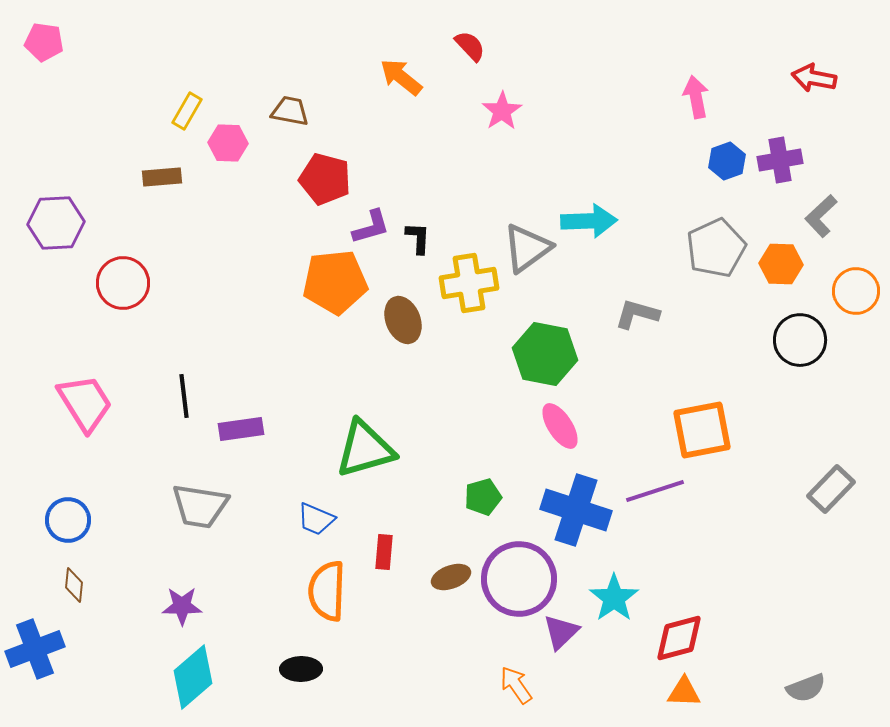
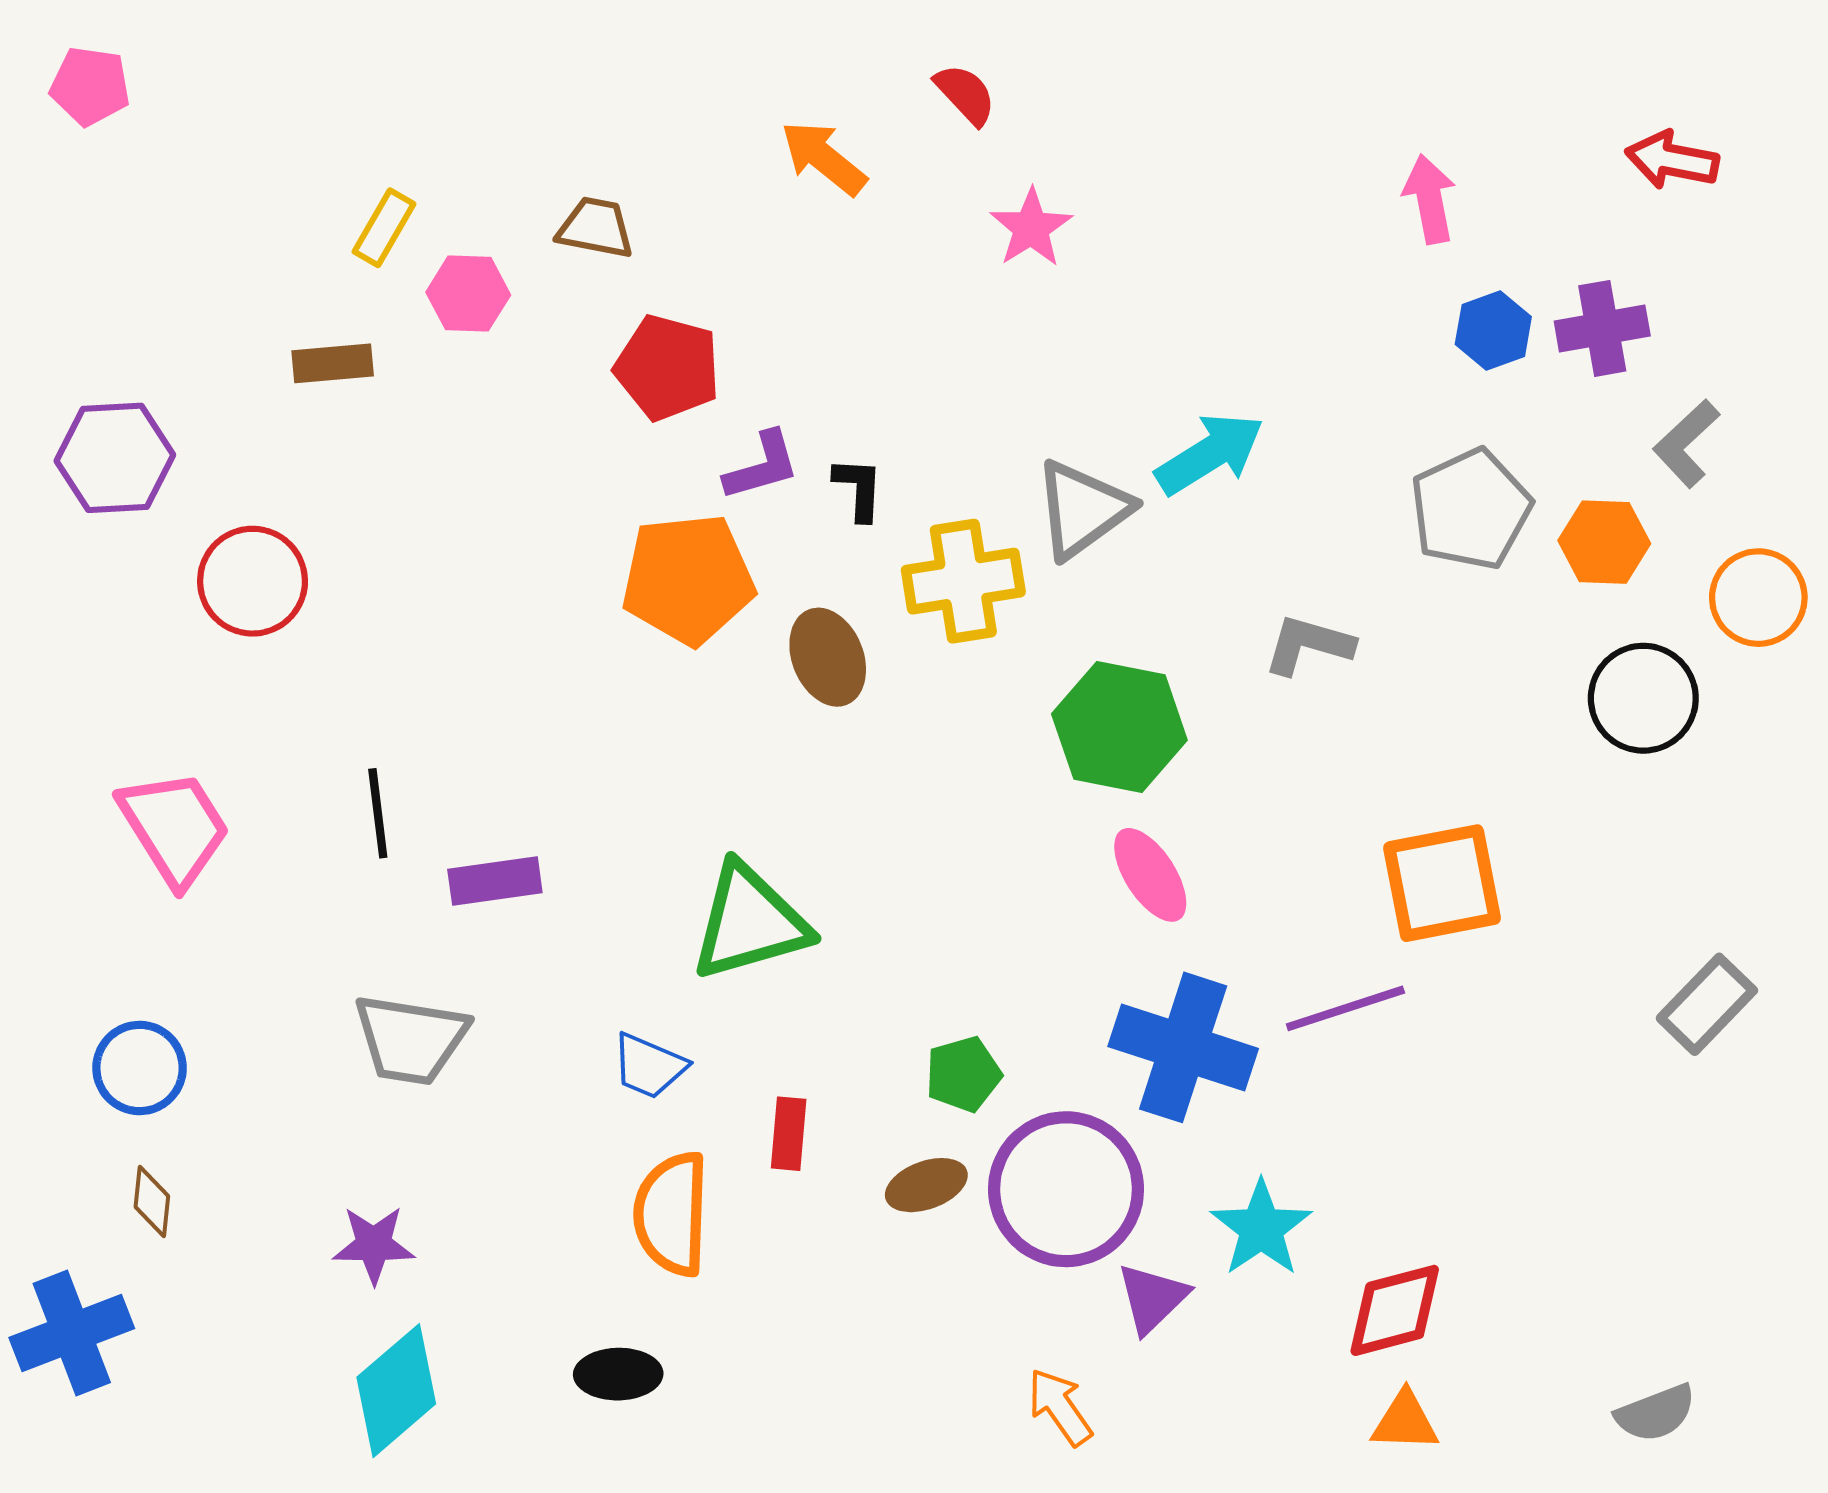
cyan arrow: (589, 221) -> (1210, 454), turned -30
green pentagon: (483, 497) -> (963, 1074), moved

